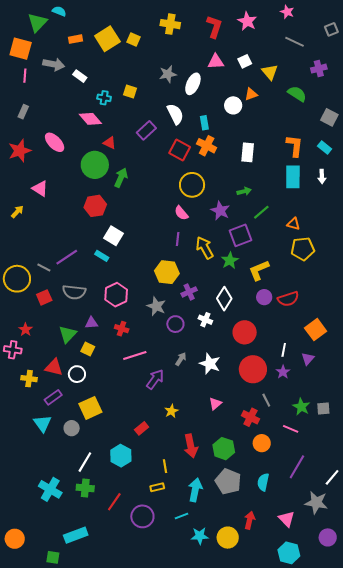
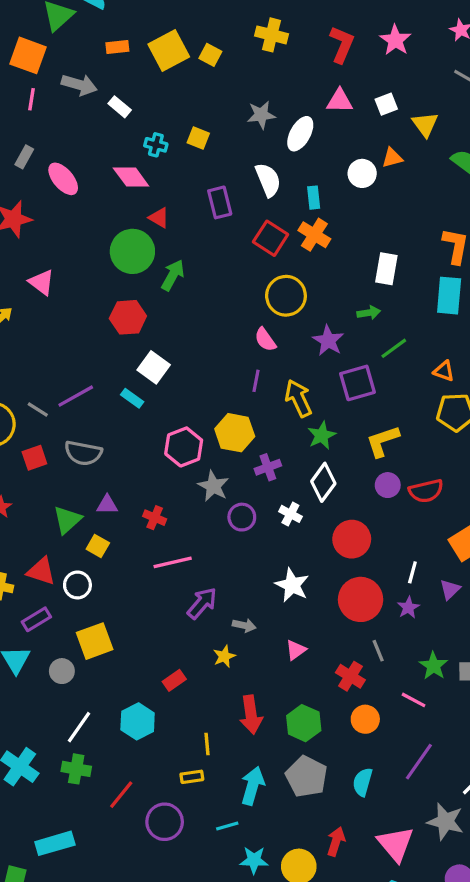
purple rectangle: (146, 130) -> (220, 202), turned -66
pink ellipse: (55, 142) -> (63, 179), moved
white rectangle: (248, 152) -> (386, 269), moved
green star: (230, 260) -> (322, 435), moved
pink hexagon: (116, 295) -> (184, 447), moved
gray arrow: (181, 359) -> (244, 625), moved, turned 64
pink triangle: (287, 519) -> (396, 844), size x1.4

